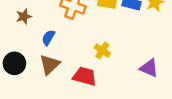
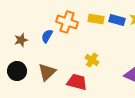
brown star: (24, 17) -> (21, 40), moved
blue semicircle: (48, 38) -> (47, 36), moved

